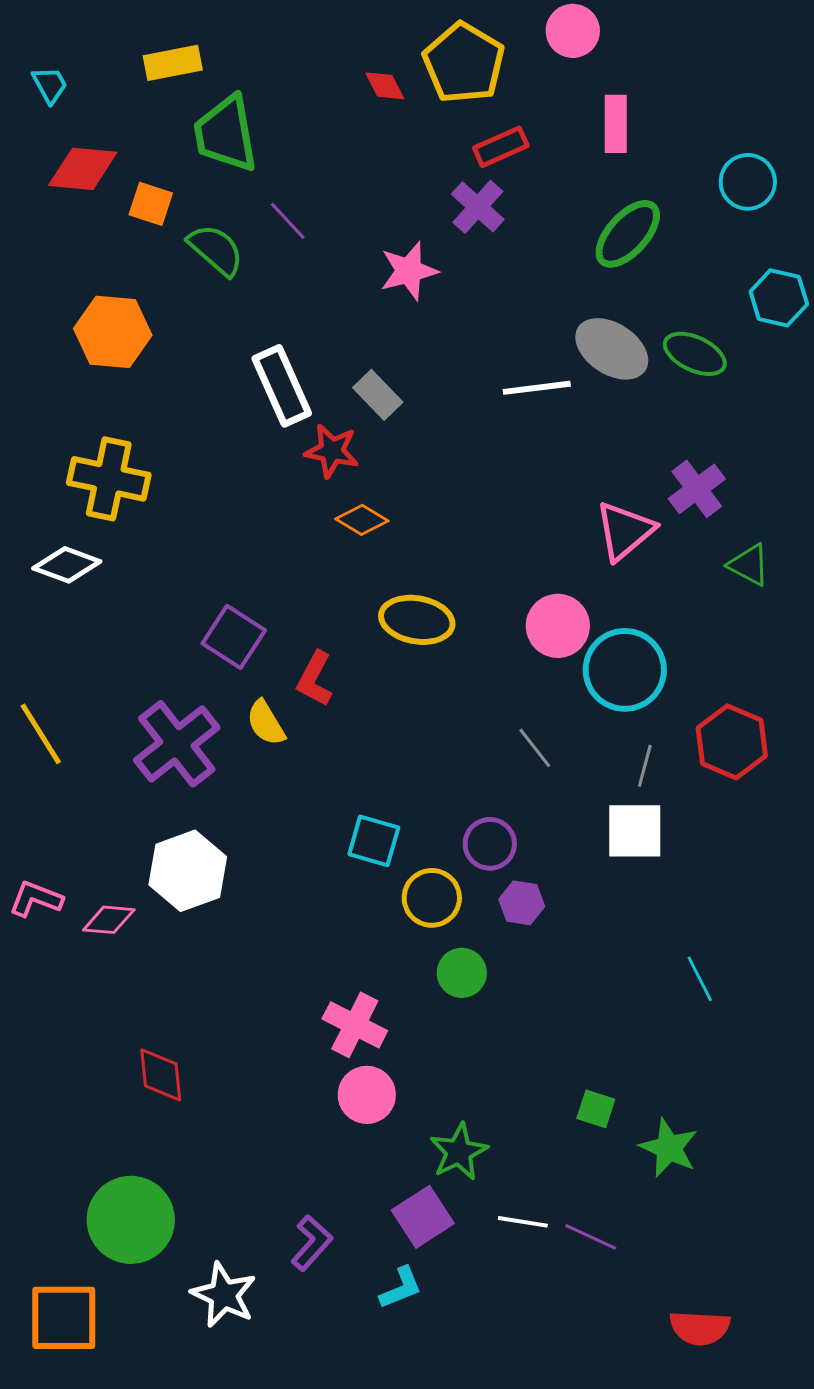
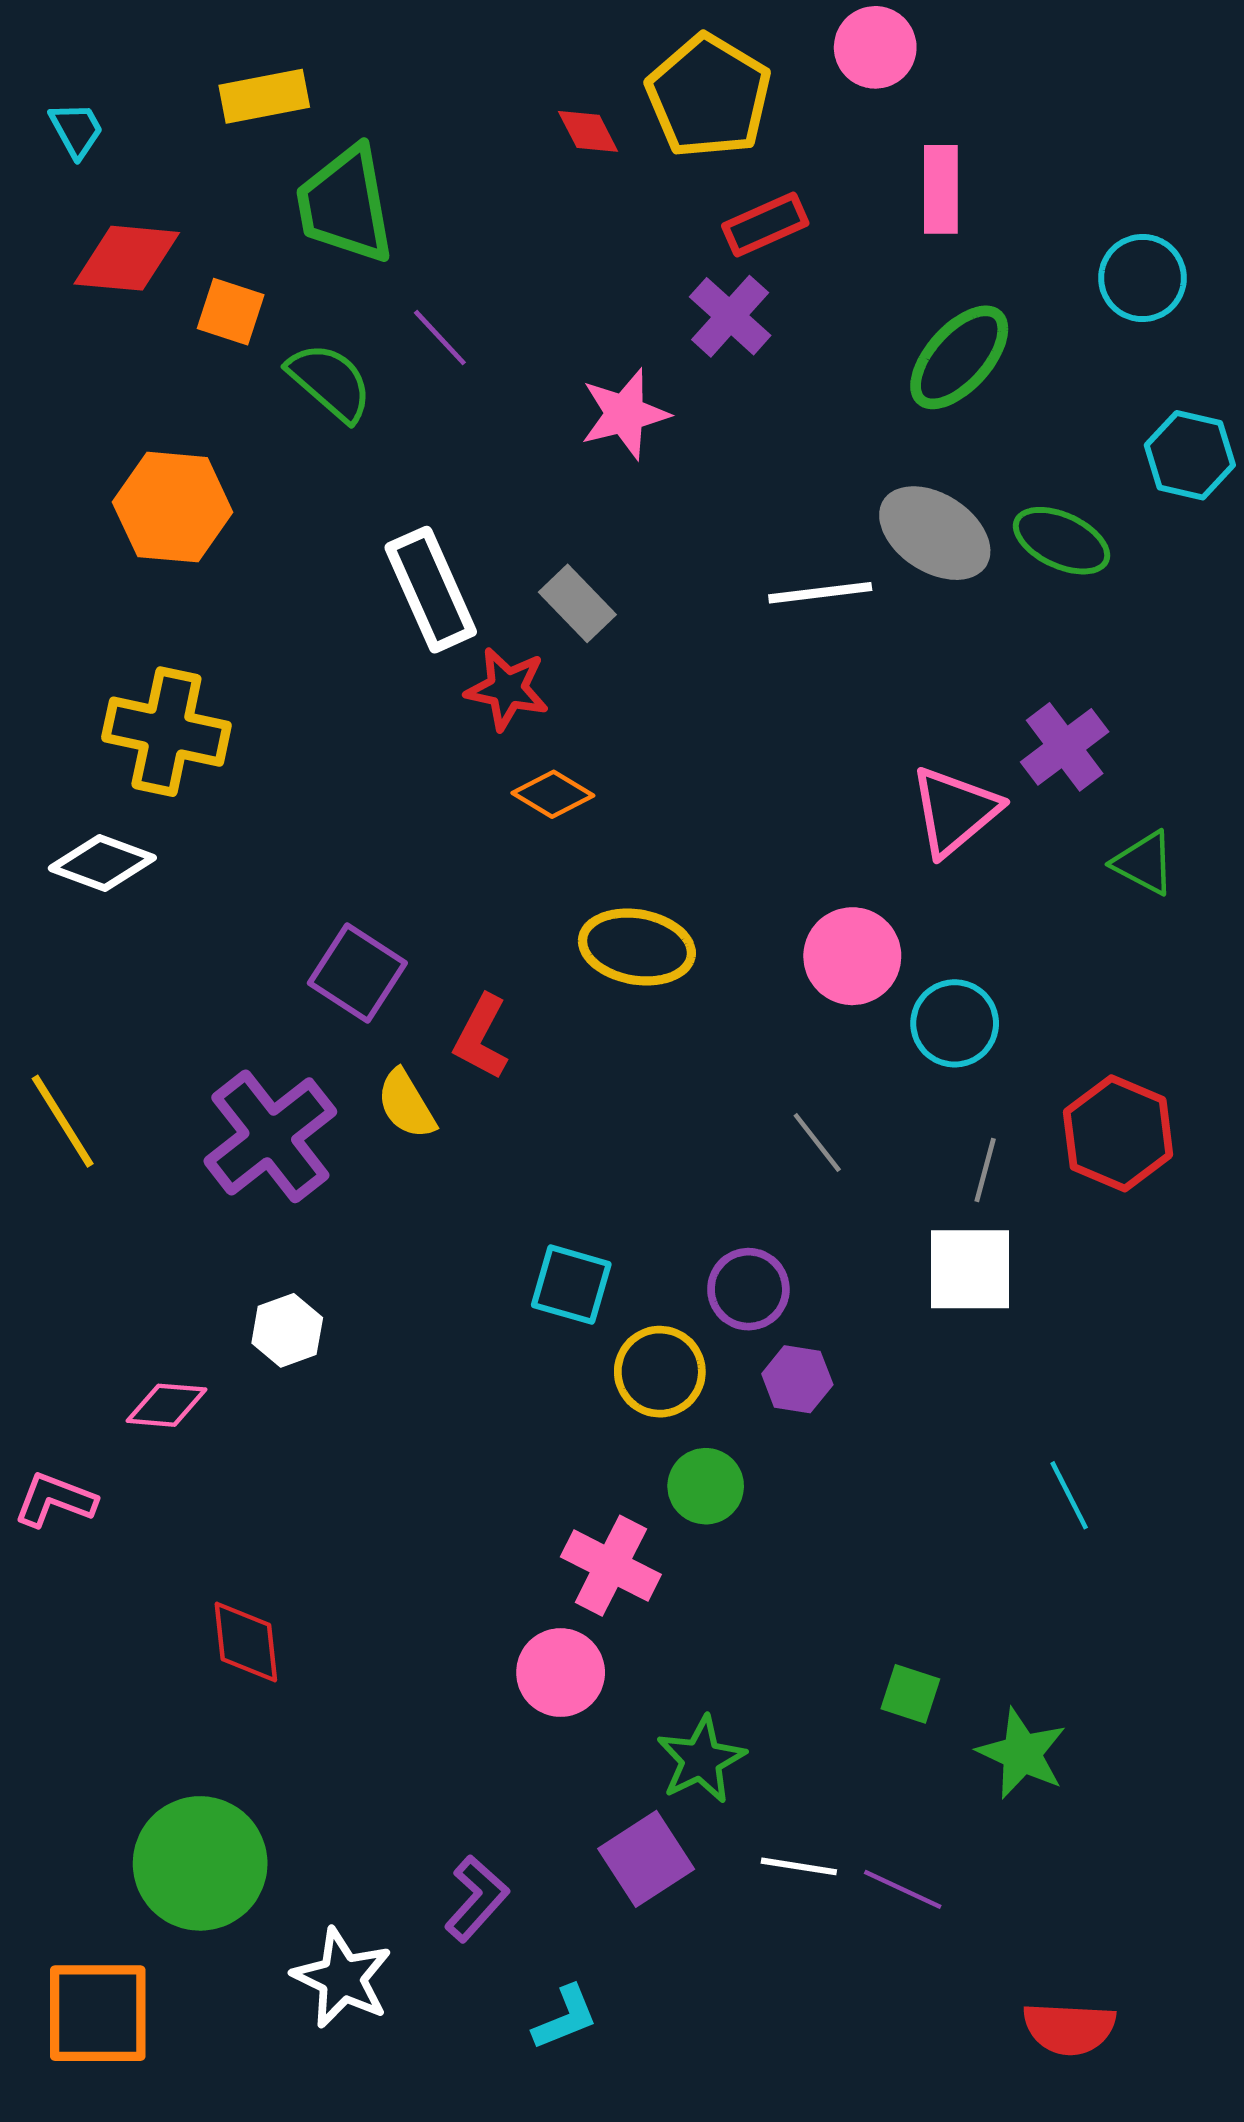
cyan circle: (625, 670) -> (955, 1023), size x0.7
white hexagon: (188, 871) -> (287, 1330), size x0.6
pink L-shape: (36, 899) -> (55, 1500), moved
pink cross: (355, 1025) -> (611, 1566), moved
cyan L-shape: (401, 1288) -> (565, 2018), moved

